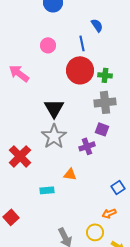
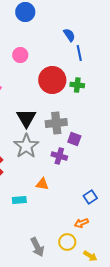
blue line: (82, 43) -> (79, 53), moved
gray cross: (105, 102) -> (56, 123), moved
purple cross: (87, 146) -> (59, 156), turned 35

